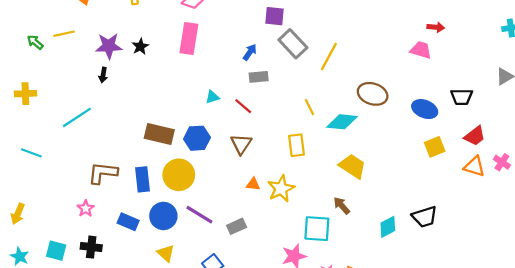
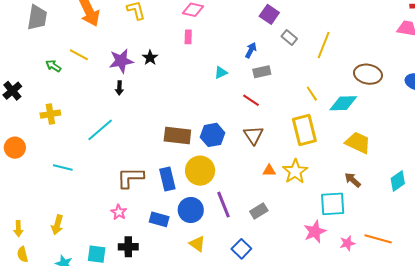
purple square: (275, 16) -> (269, 14), turned 36
yellow line: (64, 34) -> (79, 55), turned 48
pink rectangle: (189, 38) -> (188, 37), moved, size x0.5
gray rectangle: (293, 44) -> (289, 38), size x0.6
cyan triangle: (212, 97) -> (221, 73), moved
yellow rectangle: (297, 145) -> (304, 130), size x1.4
purple line: (199, 215) -> (224, 205), turned 44
cyan diamond: (388, 227) -> (398, 181), moved

